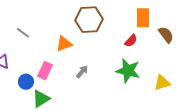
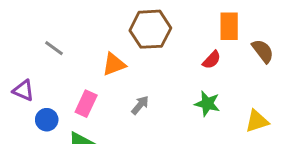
green star: (128, 71) -> (207, 104), size x0.7
blue circle: (26, 82) -> (47, 120), moved

